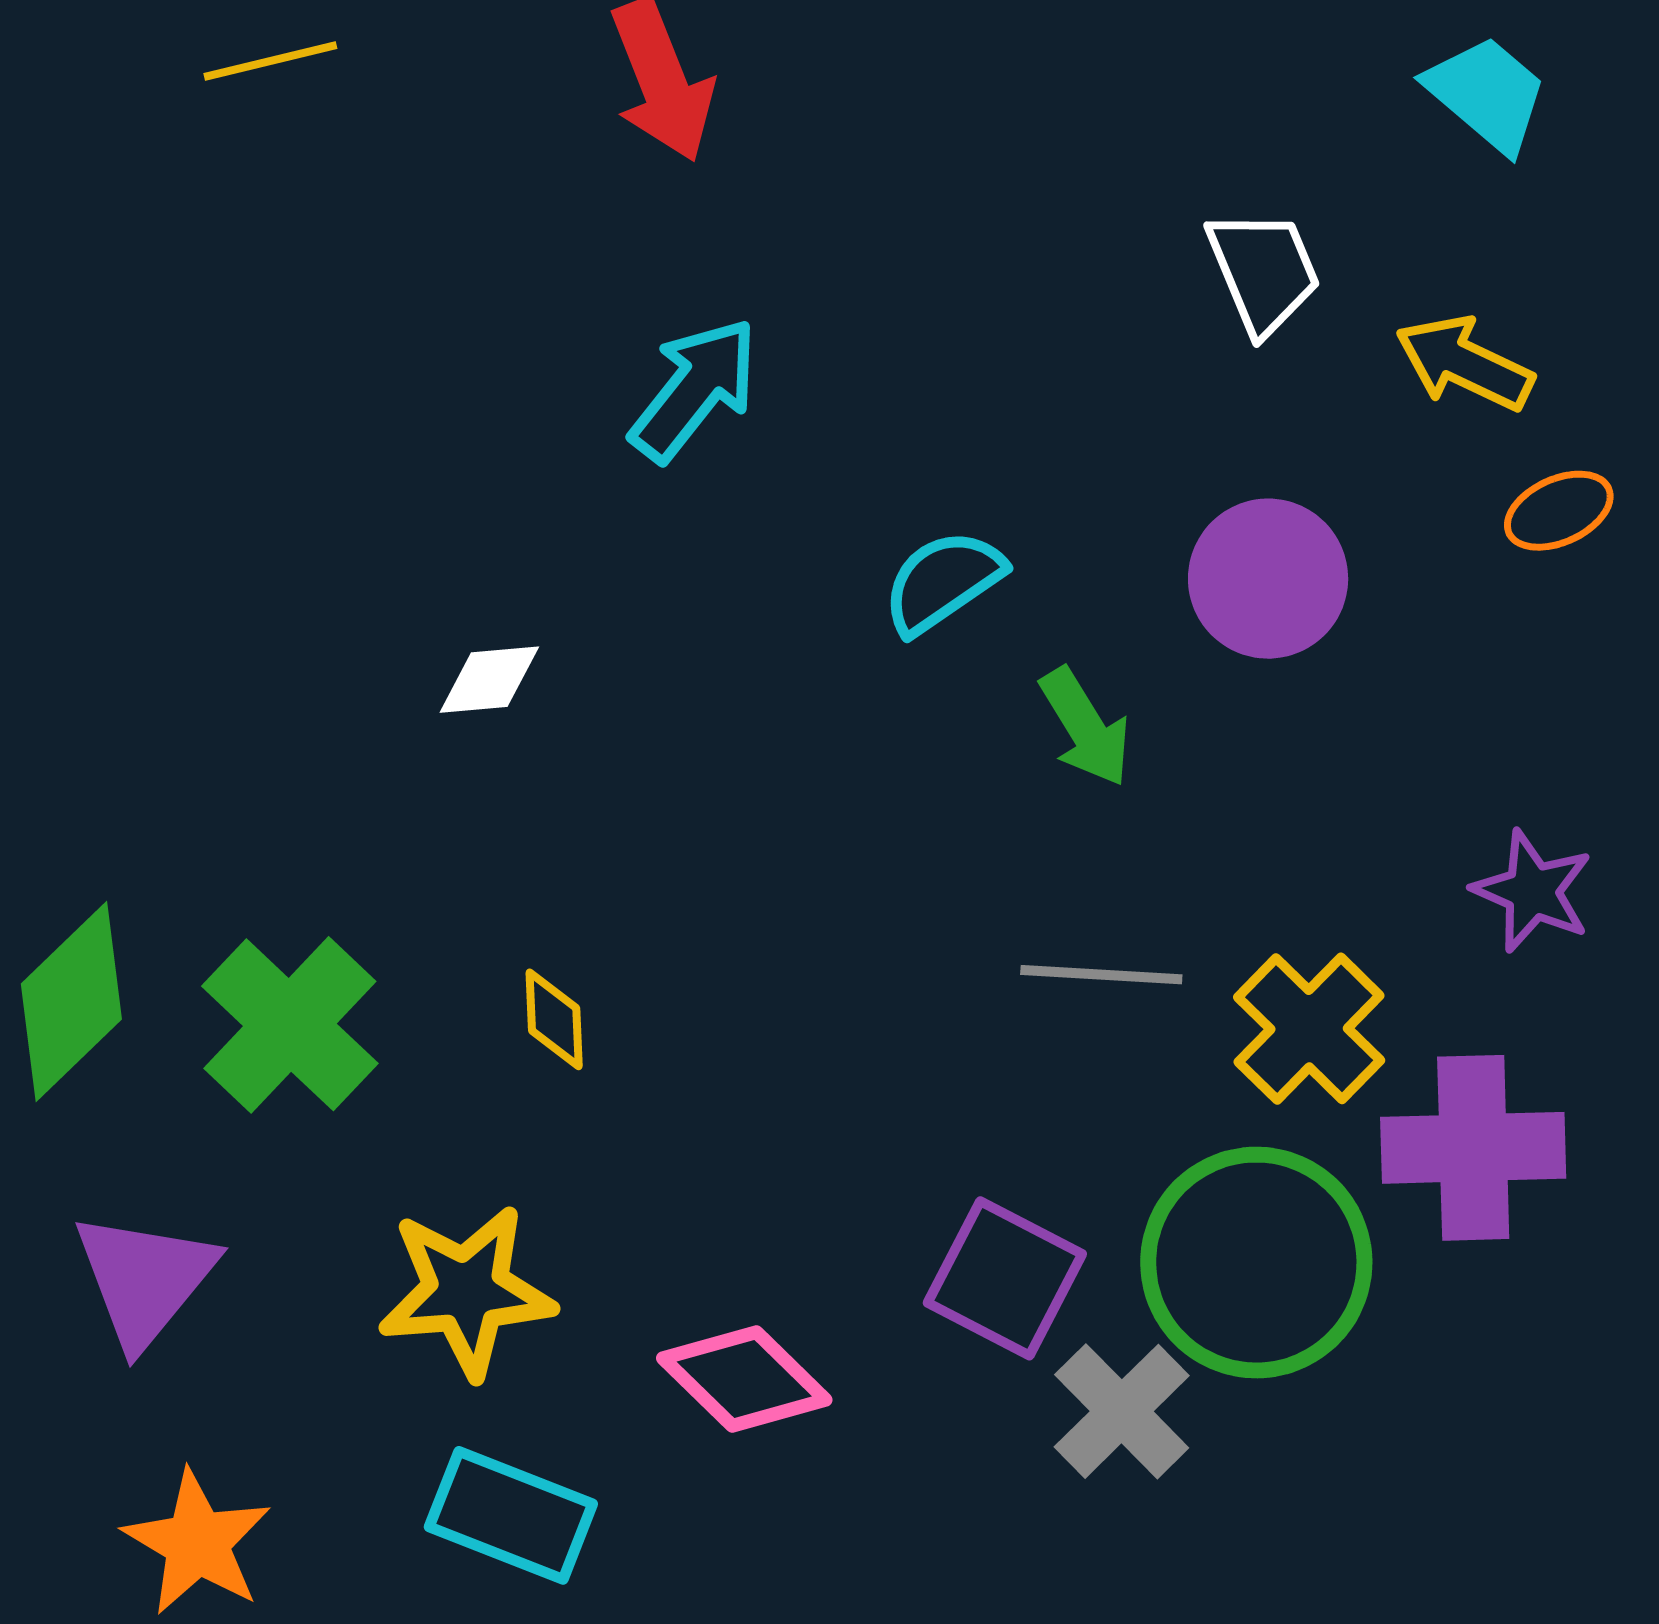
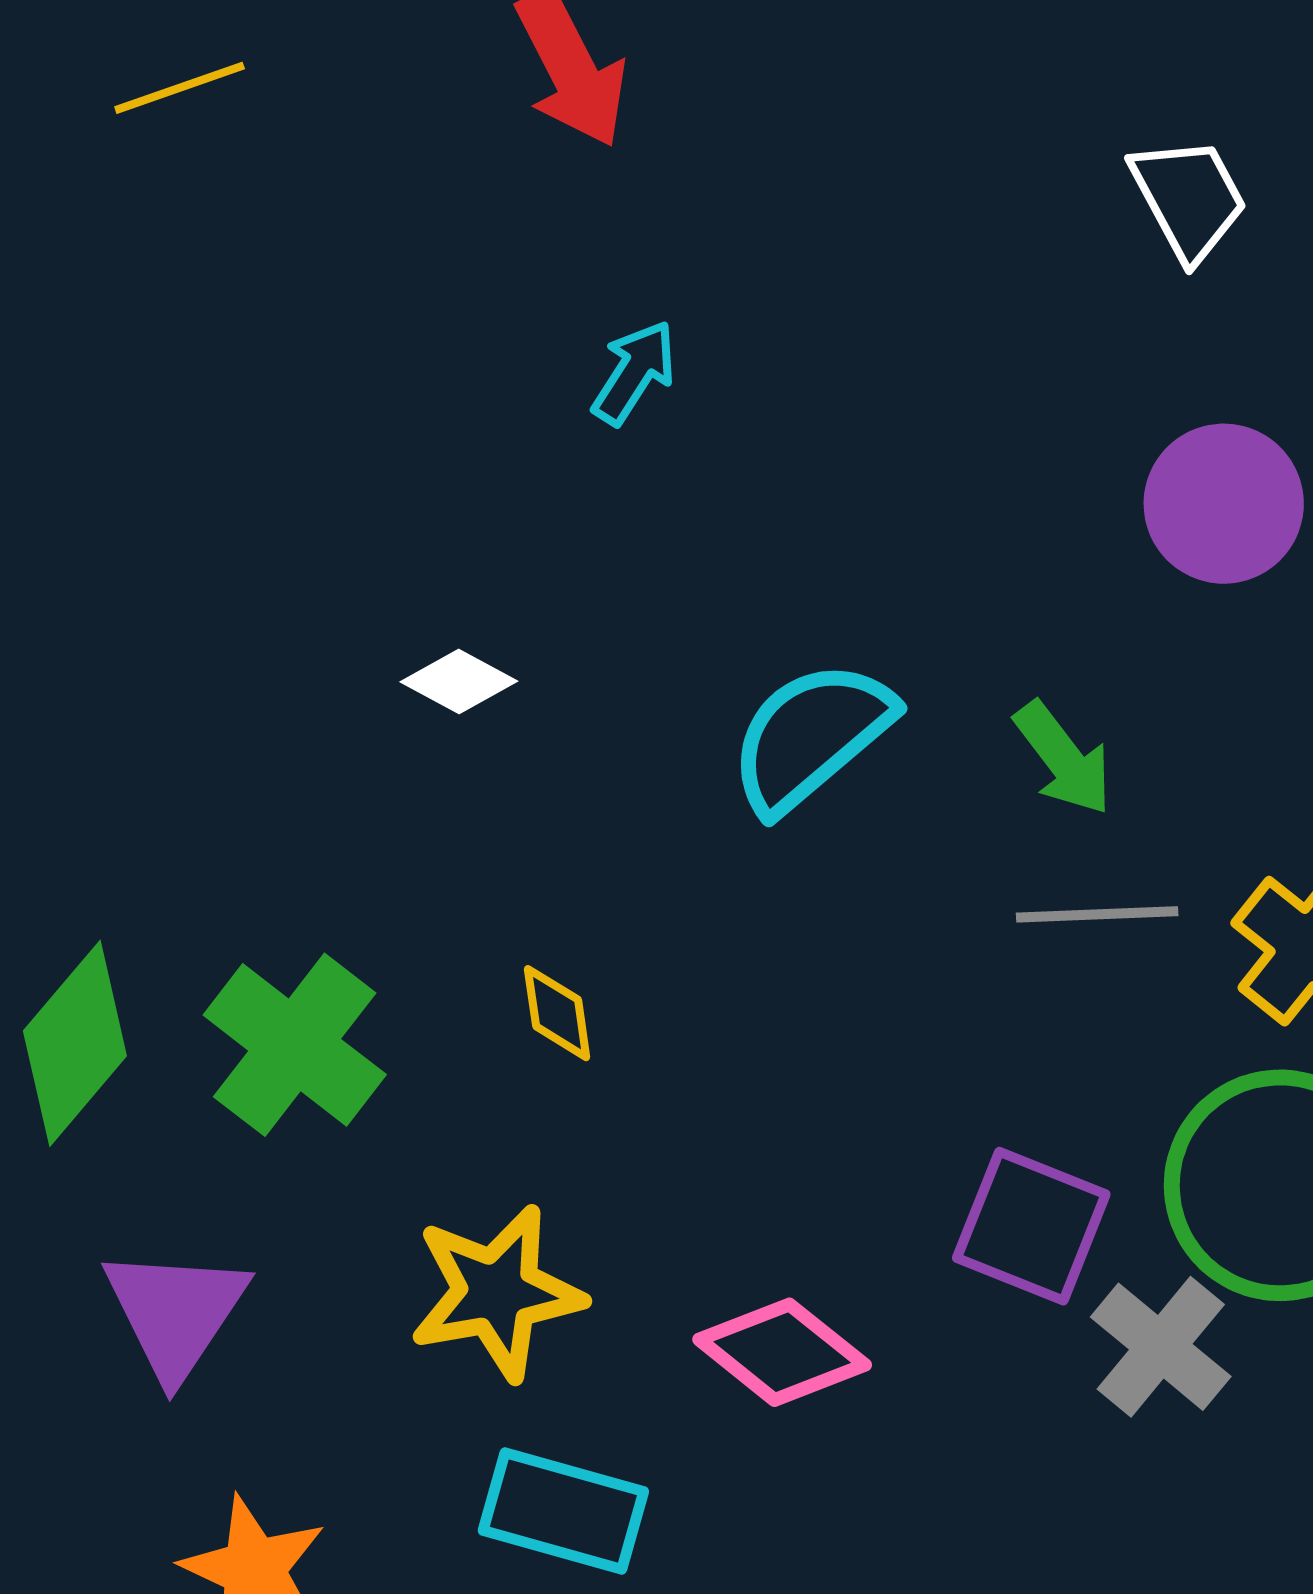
cyan arrow: (694, 390) -> (634, 372), size x0.7
cyan semicircle: (943, 582) -> (811, 736), moved, size x1.4
white diamond: (489, 680) -> (459, 682), turned 39
green arrow: (1085, 727) -> (1063, 758), moved

